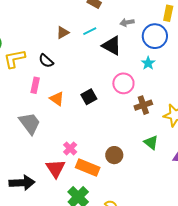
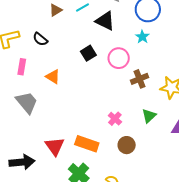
pink rectangle: (35, 85) -> (22, 67), moved
black square: (89, 97) -> (88, 53), moved
green triangle: (151, 142) -> (149, 116), turned 42
pink cross: (70, 148) -> (115, 119), moved
brown circle: (114, 155) -> (127, 145), moved

